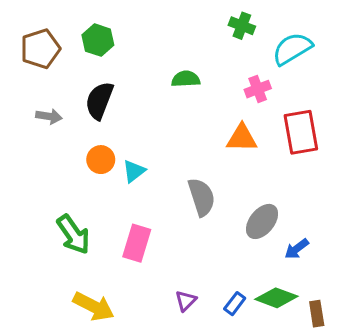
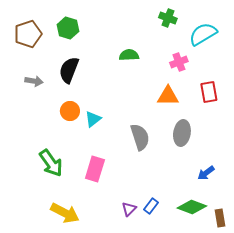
red rectangle: (301, 132) -> (209, 92), size x0.7
gray ellipse: (262, 221) -> (182, 133), moved, turned -30
blue rectangle: (235, 304) -> (151, 206), moved

